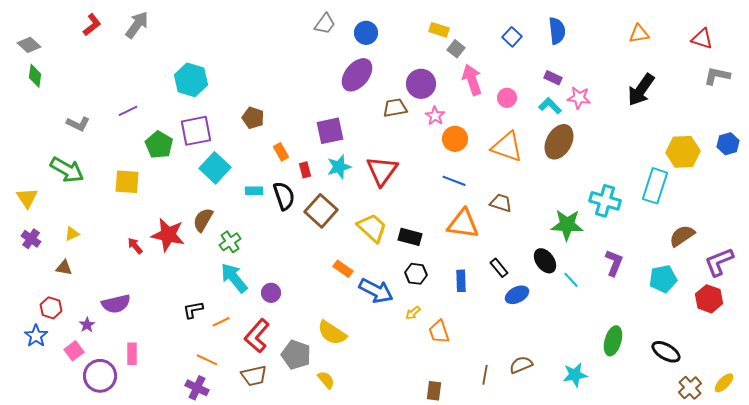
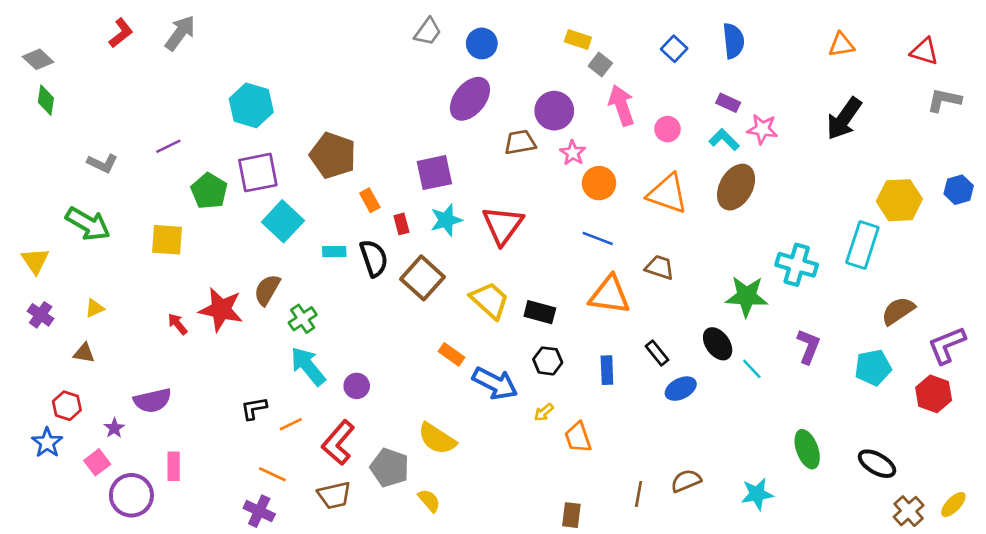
brown pentagon: (253, 118) -> (333, 155), size x1.6
green ellipse: (613, 341) -> (807, 449), turned -36

